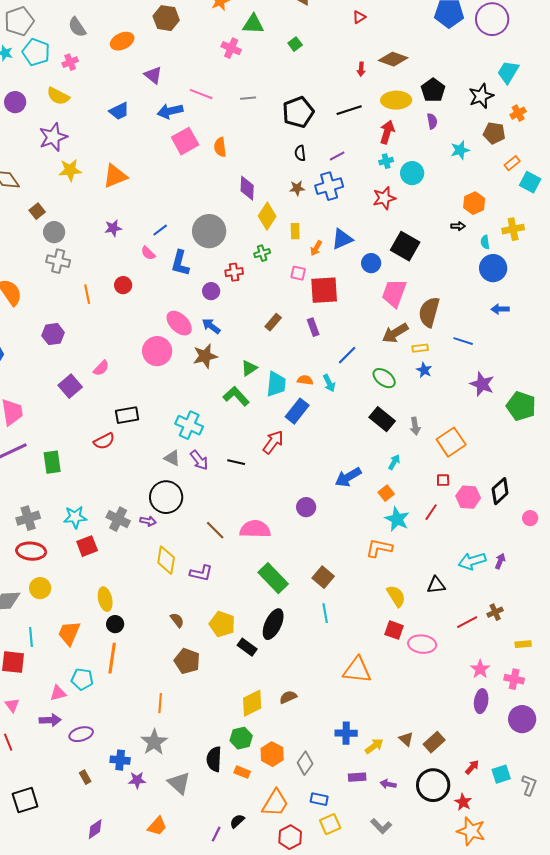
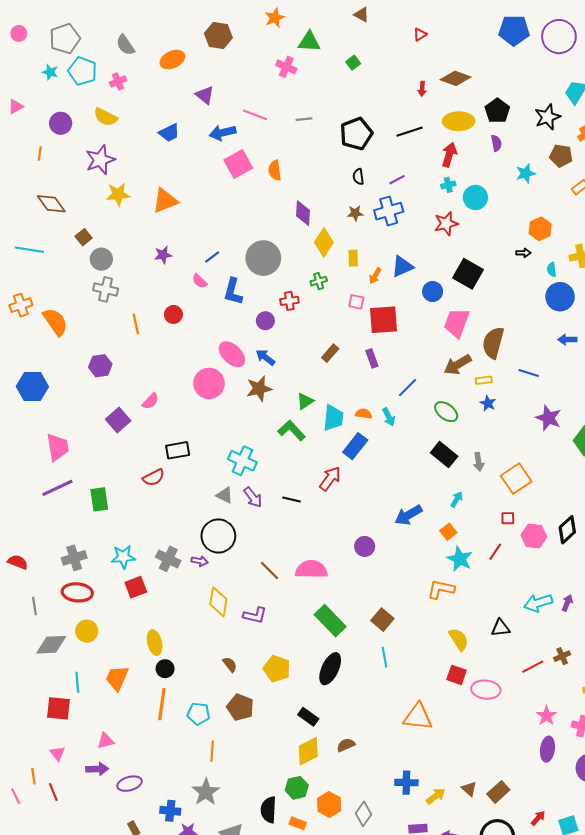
black rectangle: (247, 647) -> (308, 717), moved
cyan pentagon: (82, 679) -> (199, 714), moved

